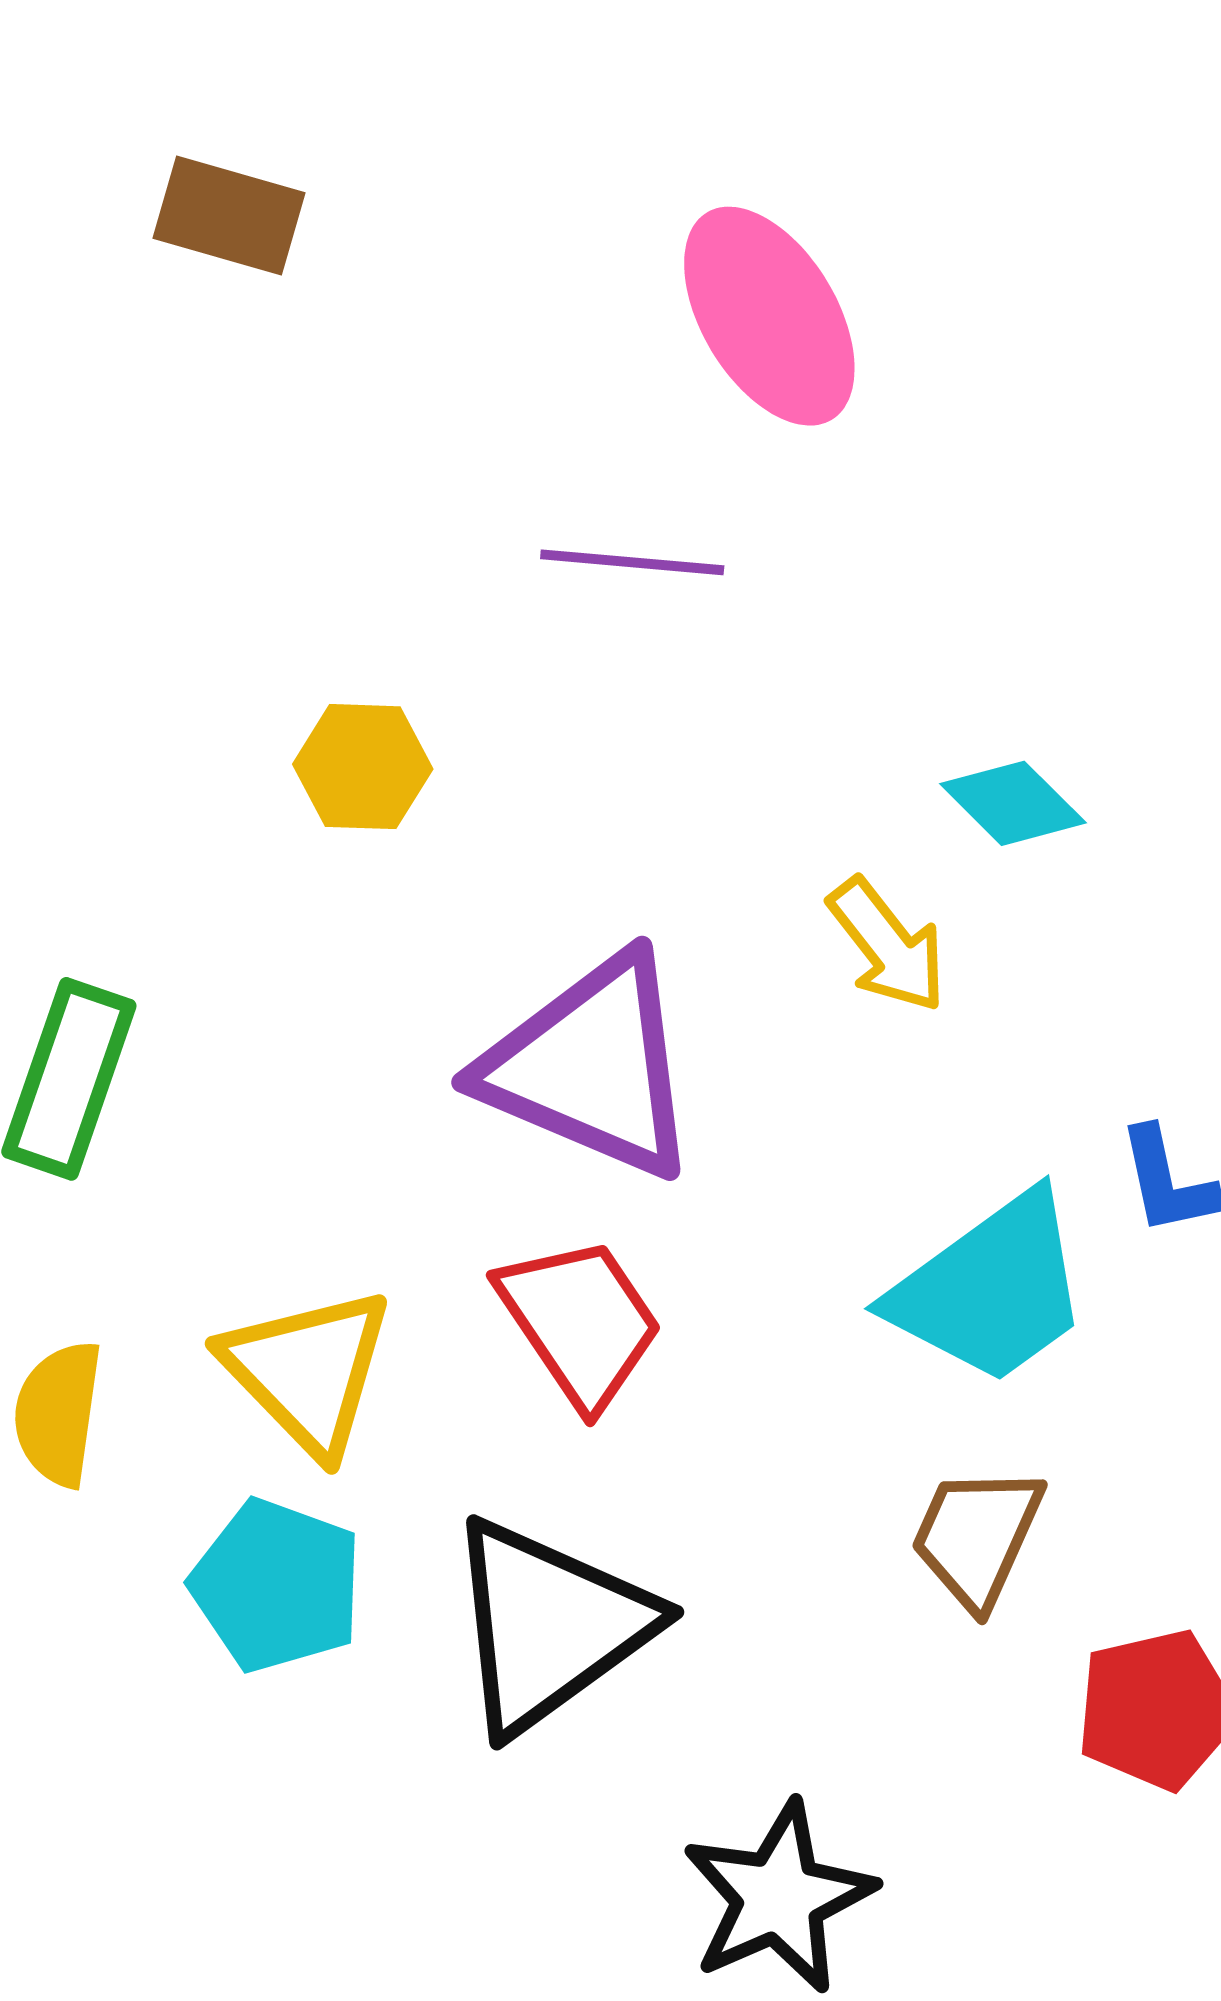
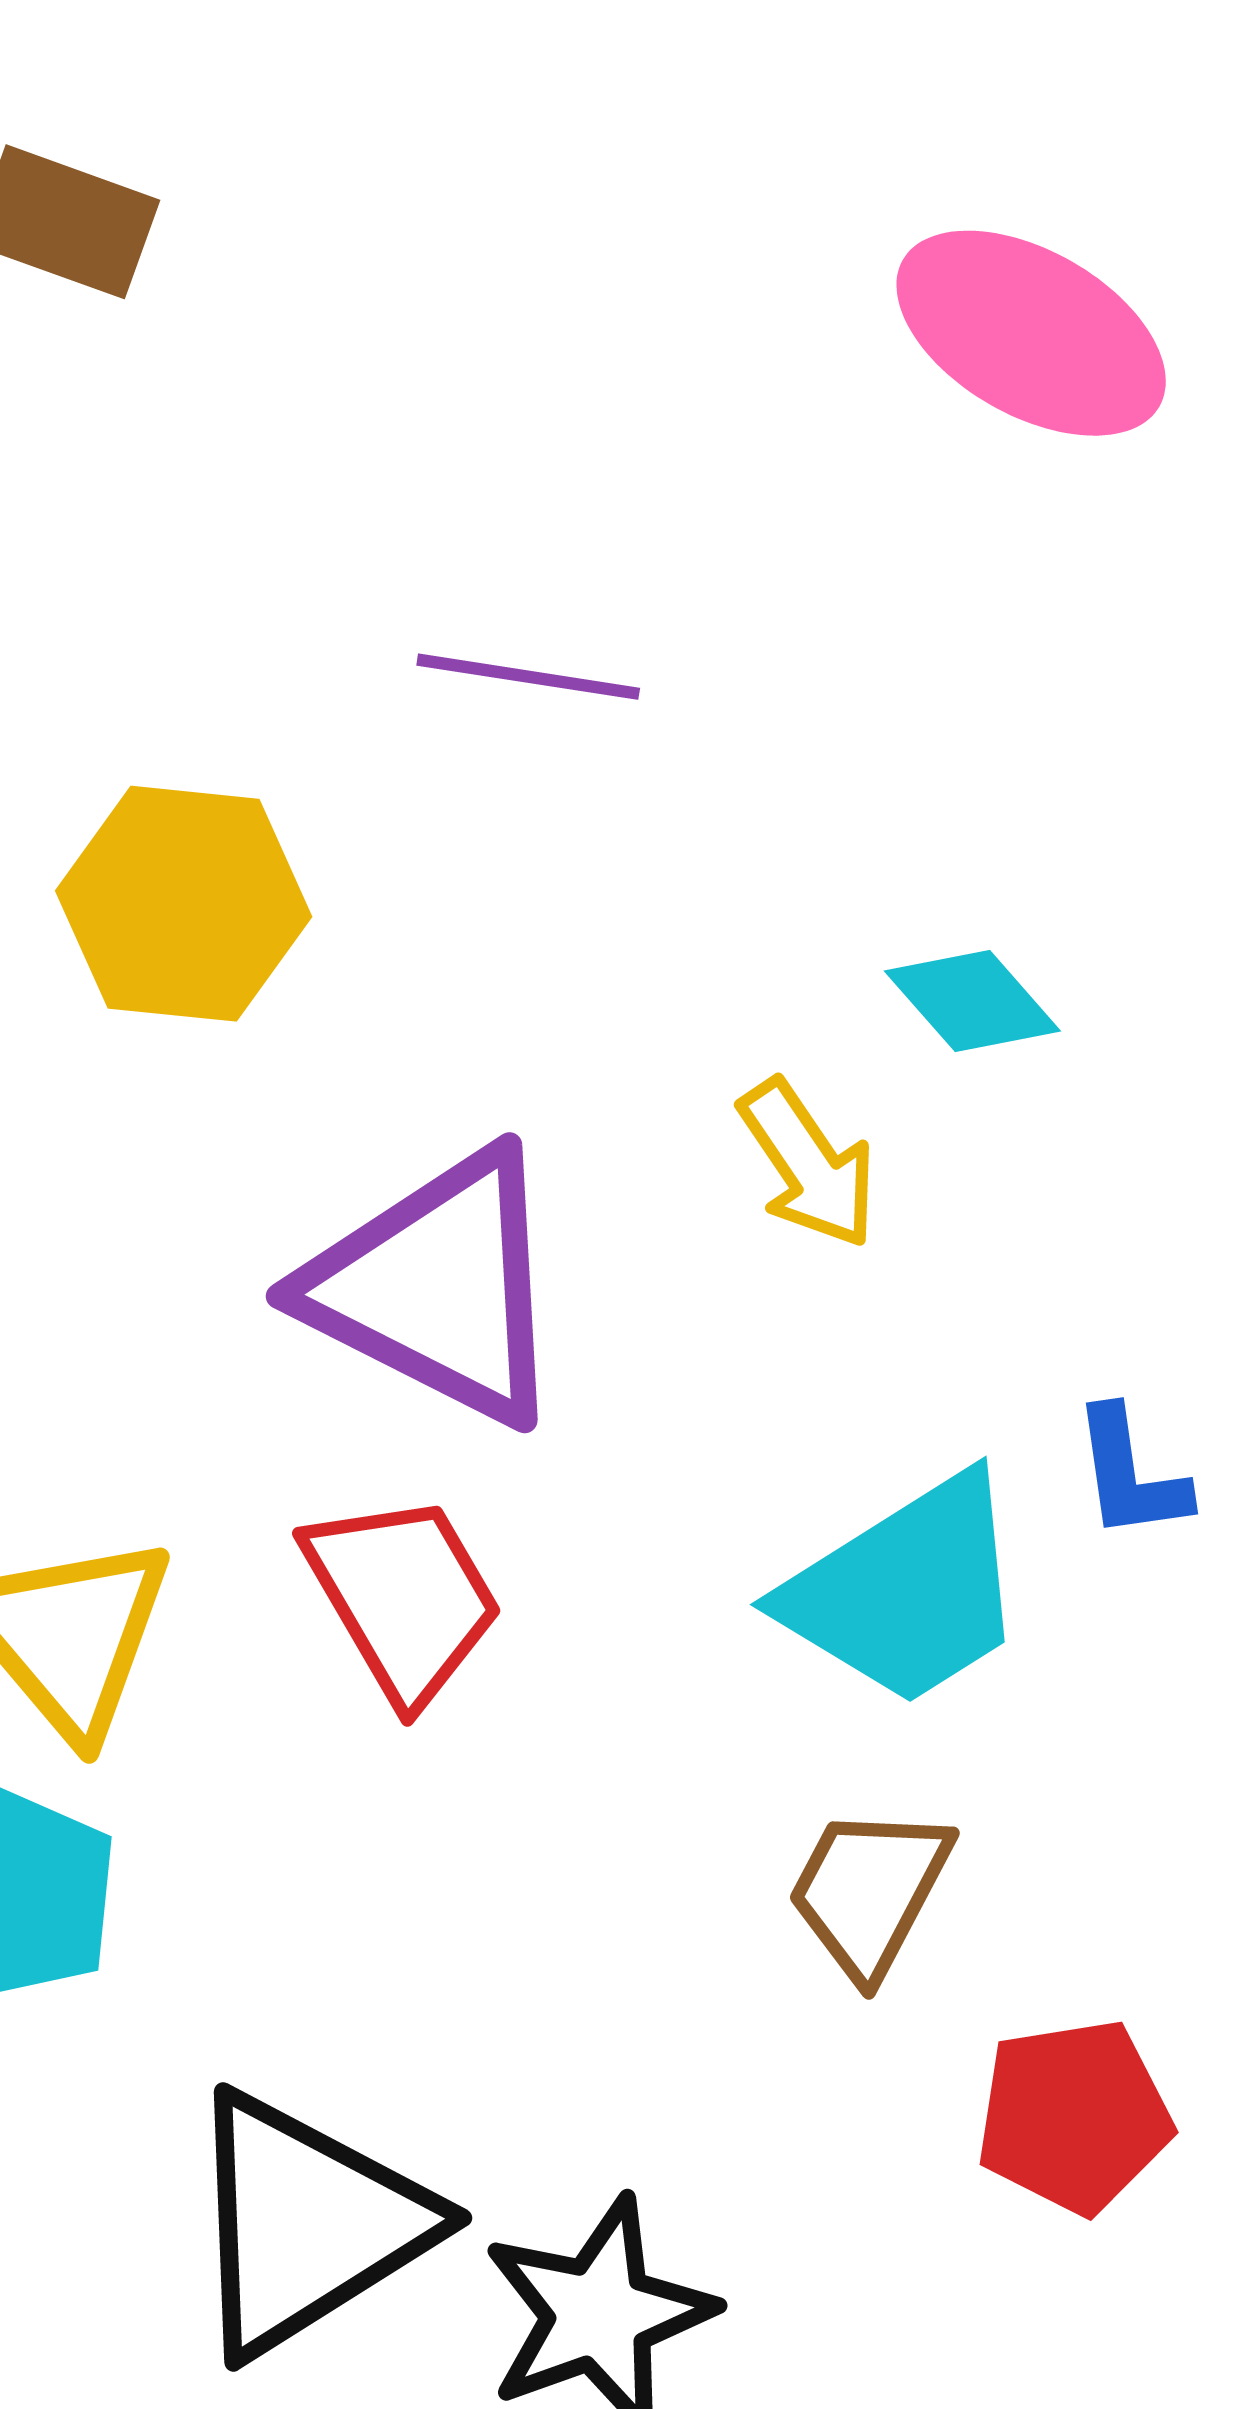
pink ellipse: (769, 316) -> (1031, 333), moved, turned -33
yellow hexagon: (363, 767) -> (184, 904), size x1.5
black triangle: (549, 1626) -> (307, 2224), moved

